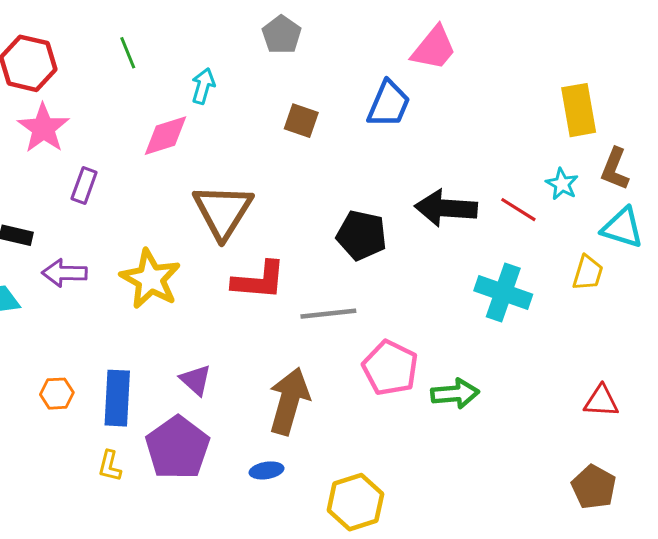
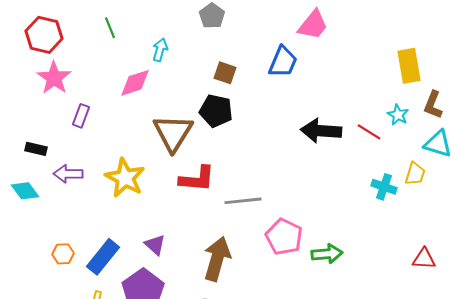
black pentagon: (362, 235) -> (216, 111), moved
cyan cross: (503, 293) -> (384, 187), moved, size x0.7
blue rectangle: (117, 398) -> (103, 257), turned 36

